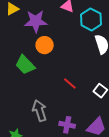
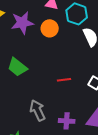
orange circle: (45, 45) -> (50, 28), moved
red line: (70, 83) -> (64, 80), turned -40

